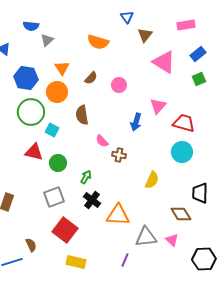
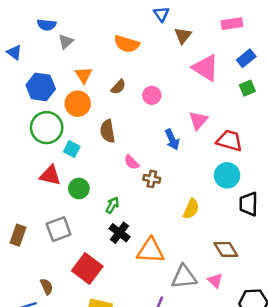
blue arrow: (136, 122) -> (172, 140), turned -42
black trapezoid: (200, 193) -> (249, 204), moved
gray square: (54, 197) -> (59, 229), moved

